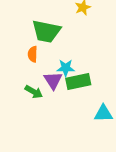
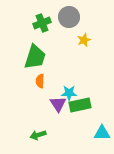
green trapezoid: (46, 31) -> (35, 57), moved, turned -84
green arrow: (34, 92) -> (38, 135), moved, turned 133

